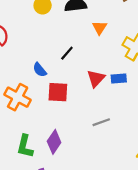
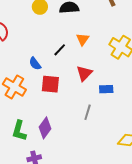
orange triangle: (100, 28) -> (83, 39), moved
blue rectangle: (119, 78) -> (106, 89), moved
gray line: (101, 122) -> (88, 112), turned -56

